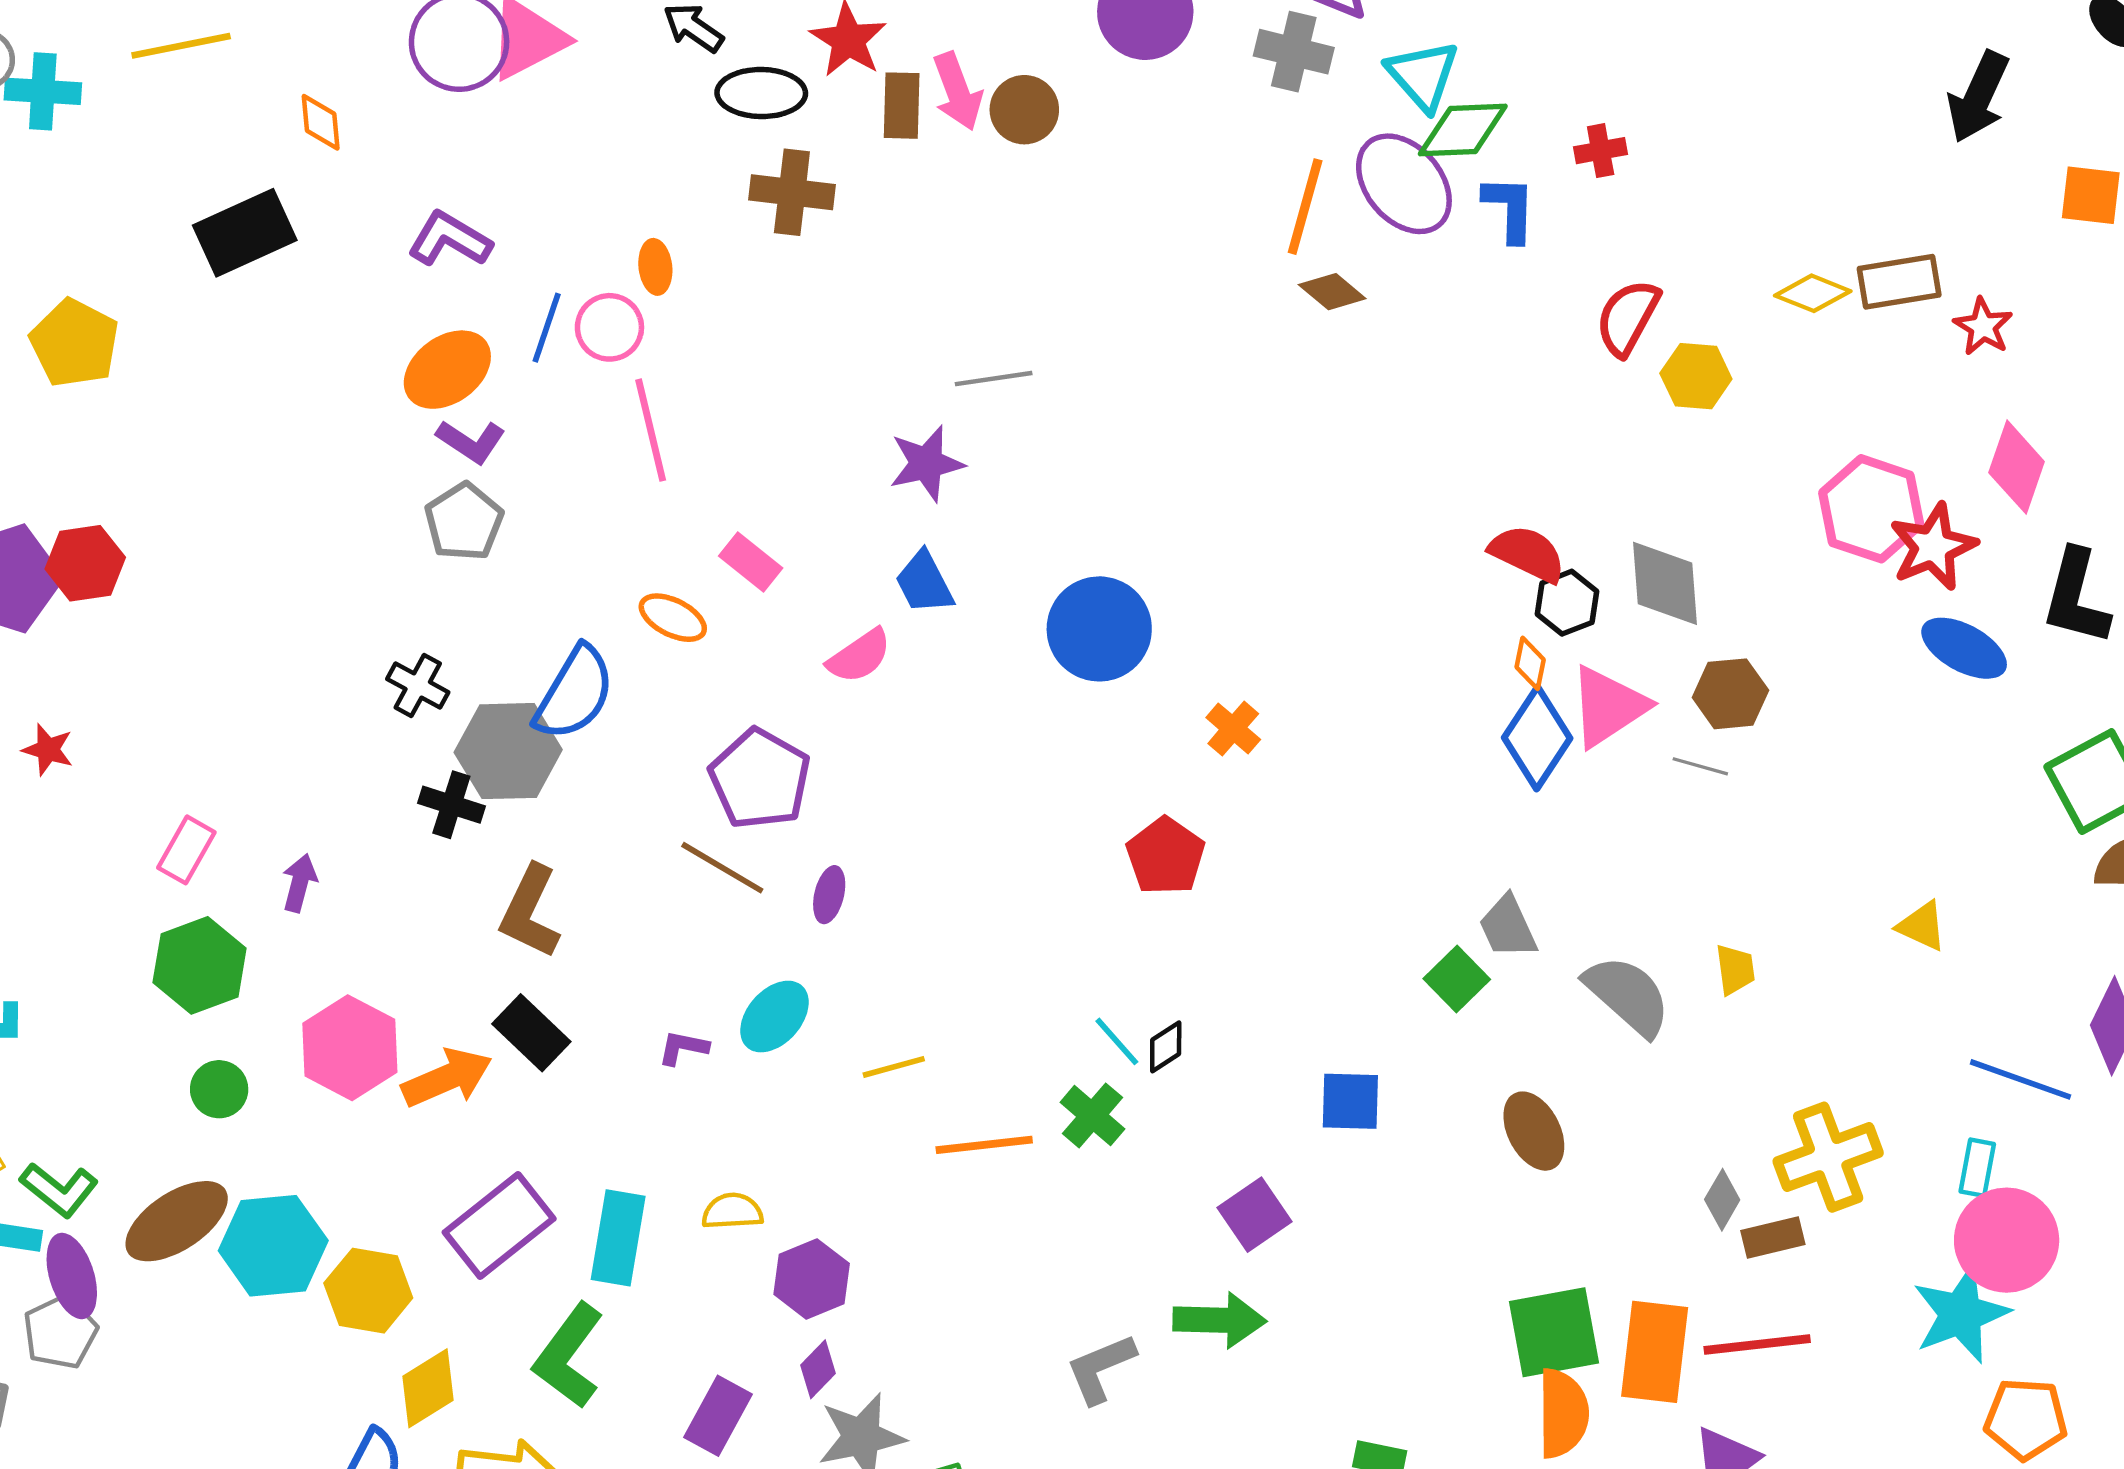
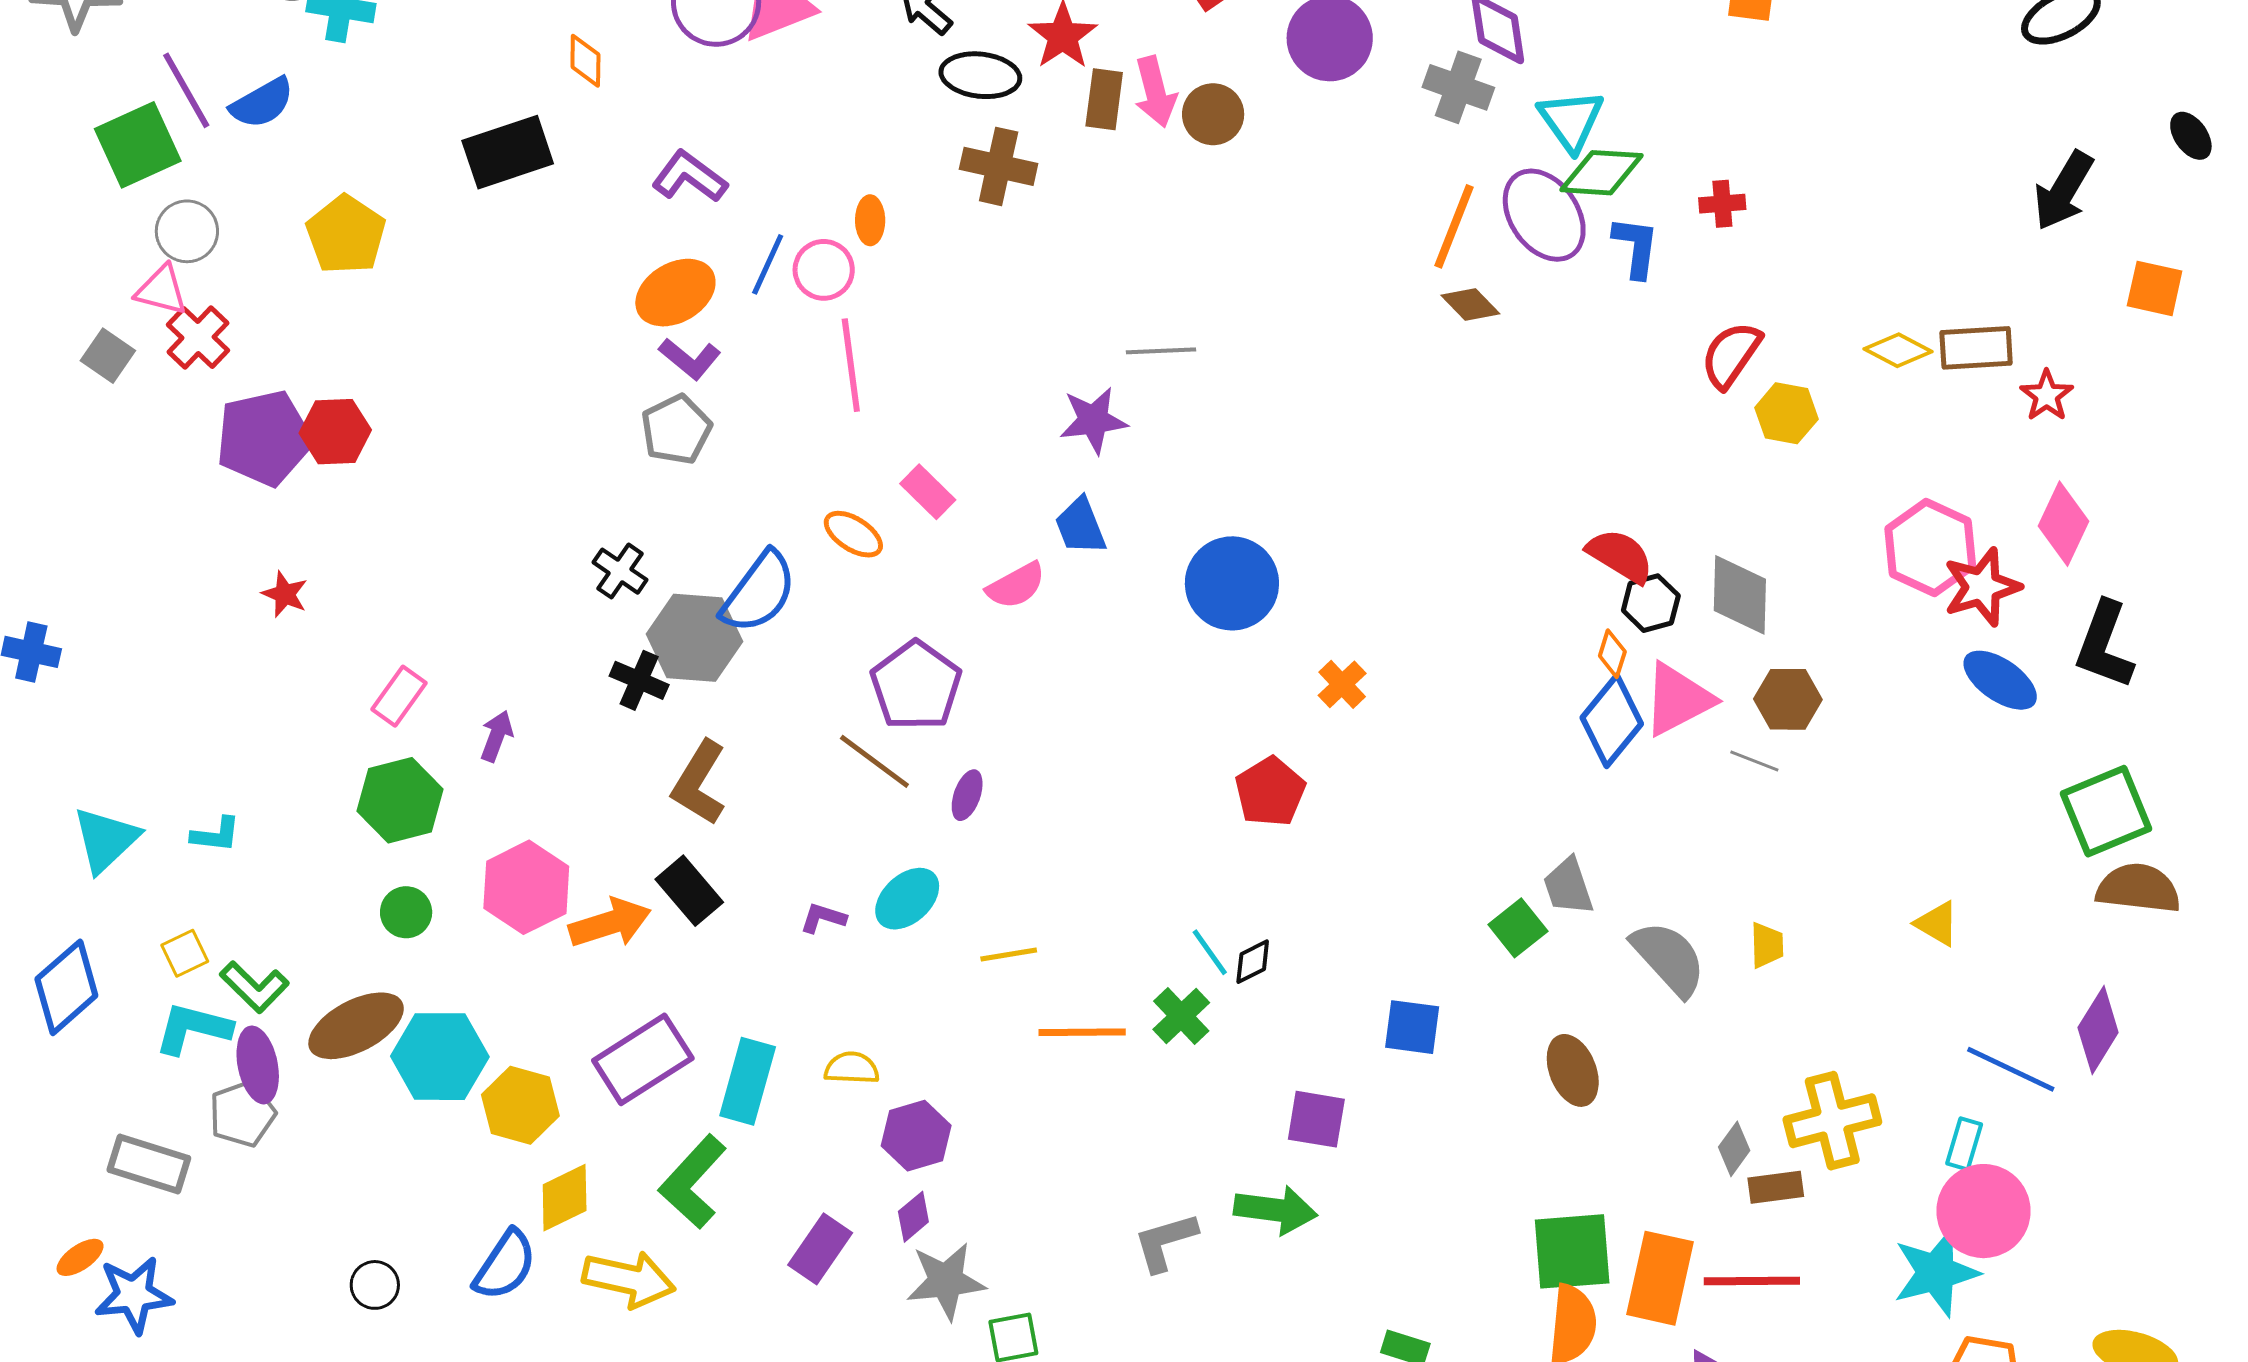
purple square: (1254, 1215) -> (1316, 1119), turned 38

